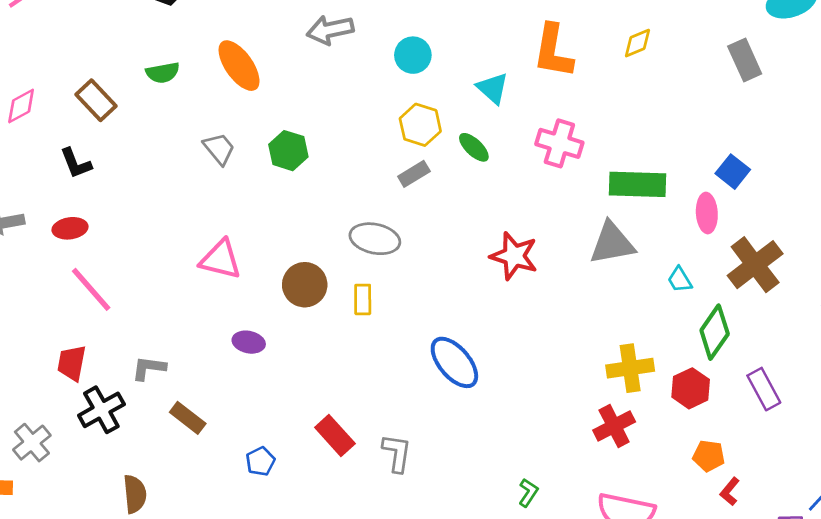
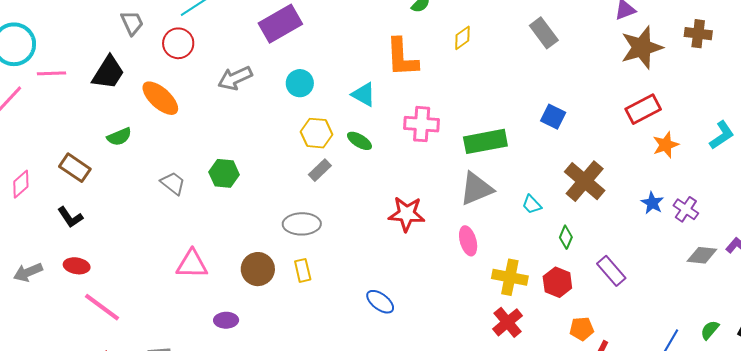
orange ellipse: (239, 66) -> (160, 98), moved
pink ellipse: (707, 213) -> (468, 241), moved
red ellipse: (70, 228) -> (77, 266), turned 30
green diamond: (715, 332) -> (566, 237), size x0.6
blue ellipse: (454, 362) -> (380, 302), size x0.7
yellow cross: (630, 368) -> (510, 277), turned 32

